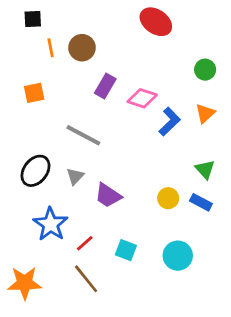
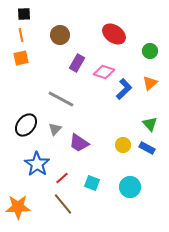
red ellipse: (156, 22) -> (114, 34), moved
orange line: (51, 48) -> (21, 35), moved
orange square: (34, 93) -> (21, 58), moved

